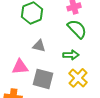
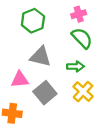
gray triangle: (39, 46) -> (41, 57), size x1.5
gray square: (43, 79) -> (45, 93), turned 35

